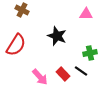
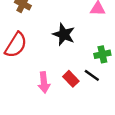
pink arrow: (40, 77) -> (44, 82), turned 36

